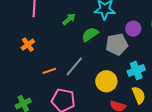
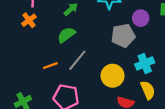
green semicircle: (90, 34) -> (66, 35), moved
orange cross: (28, 45) -> (29, 20), moved

